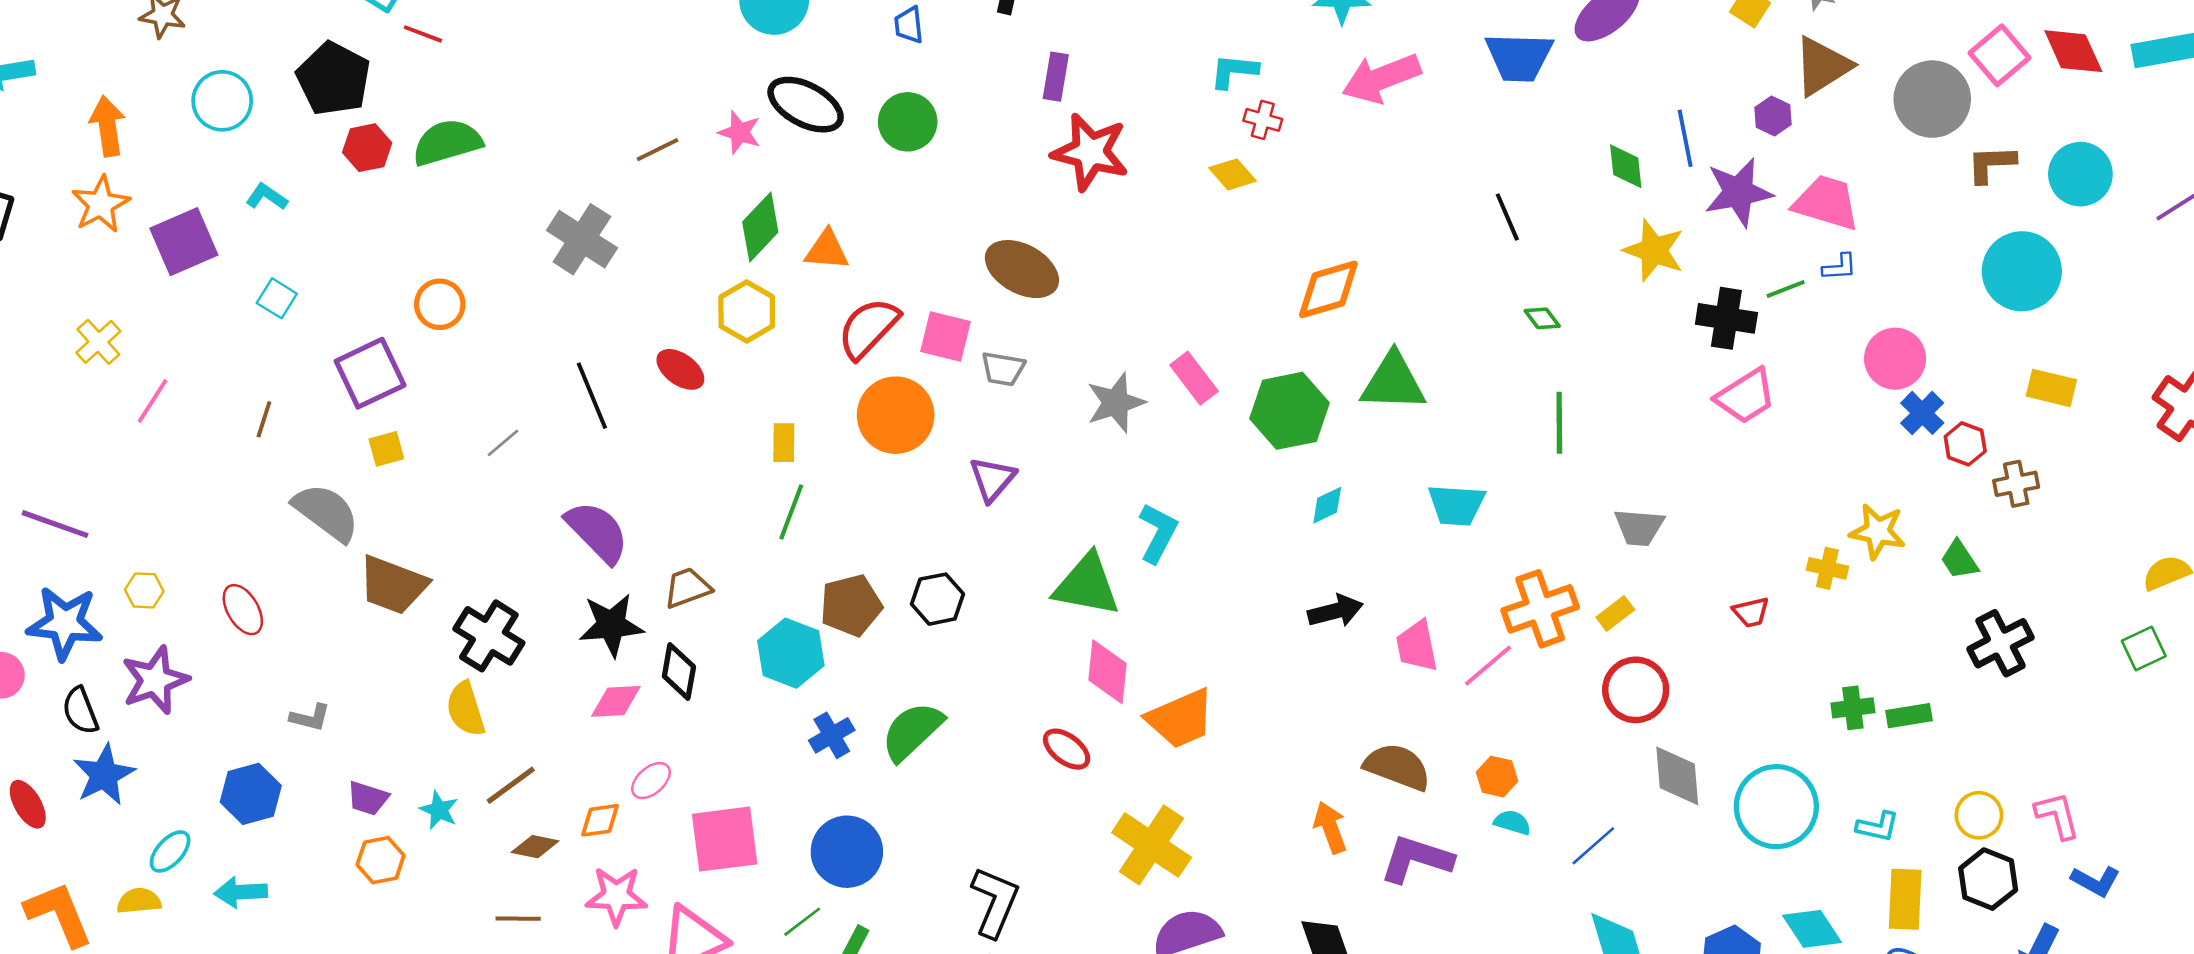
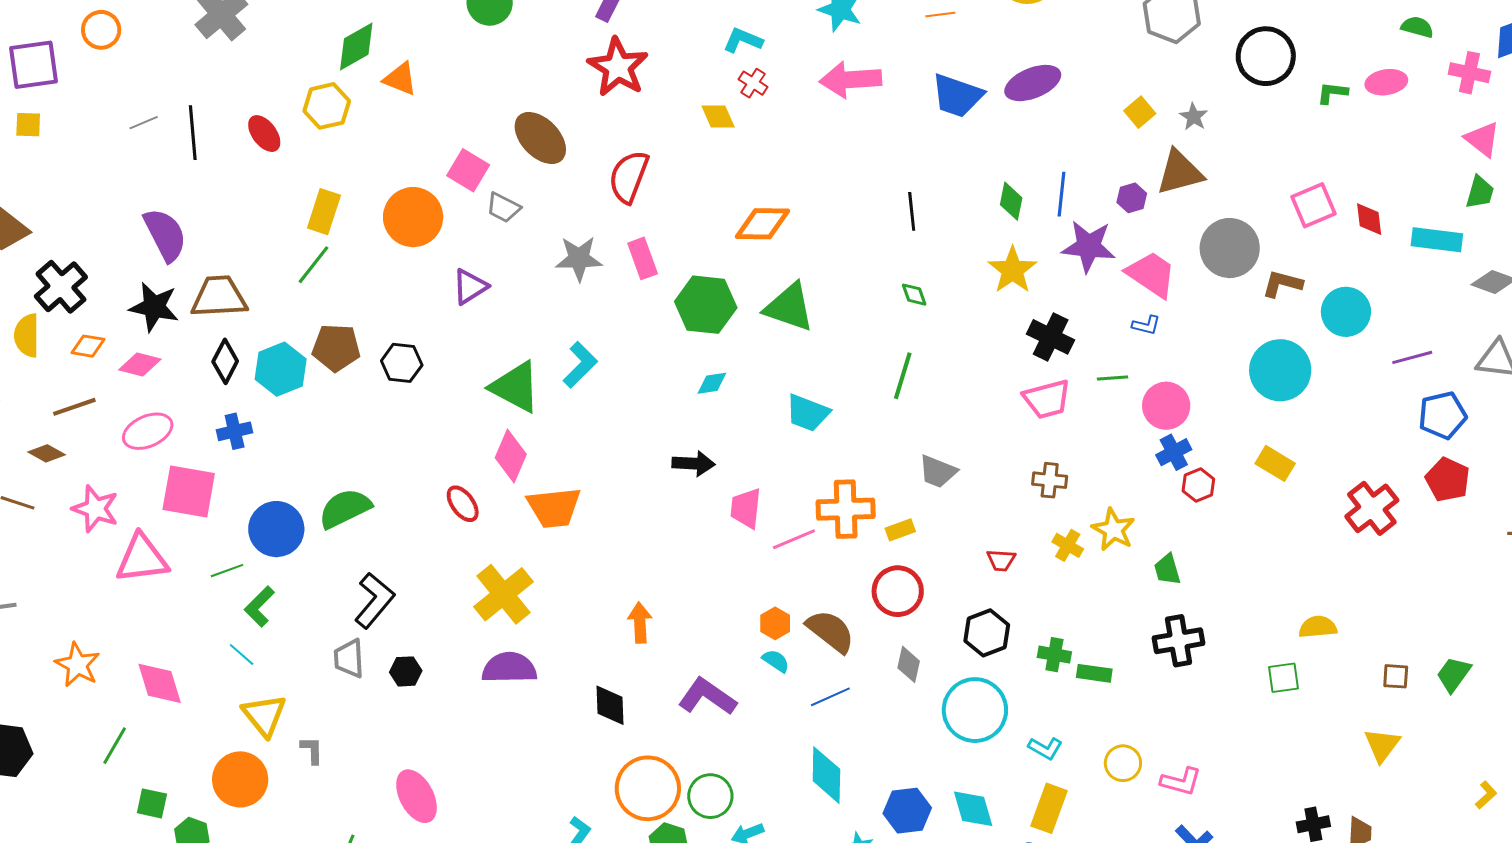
red diamond: (2073, 51) -> (1369, 219), size x0.7
gray circle: (1932, 99) -> (1230, 248), moved
green line: (1786, 289) -> (1112, 378), moved
red semicircle: (868, 328) -> (629, 177), moved, turned -40
gray line: (503, 443) -> (144, 123), moved
yellow rectangle: (784, 443) -> (324, 212), size x1.4
brown cross: (2016, 484) -> (1050, 480), moved
brown trapezoid: (687, 588) -> (219, 297), size x1.5
black diamond: (679, 671) -> (225, 361), moved
green semicircle: (912, 731) -> (345, 508), moved
blue cross: (832, 735) -> (235, 431), moved
brown semicircle: (1397, 767) -> (830, 631), moved
gray diamond: (1677, 776) -> (909, 664), size x0.7
pink ellipse: (651, 781) -> (148, 431), size x1.5
brown line: (511, 785) -> (74, 407), moved
pink L-shape: (2057, 815) -> (1181, 781), turned 102
orange diamond: (600, 820) -> (88, 346), moved
purple L-shape: (1416, 859) -> (707, 697), moved
black hexagon: (1988, 879) -> (987, 633), moved

